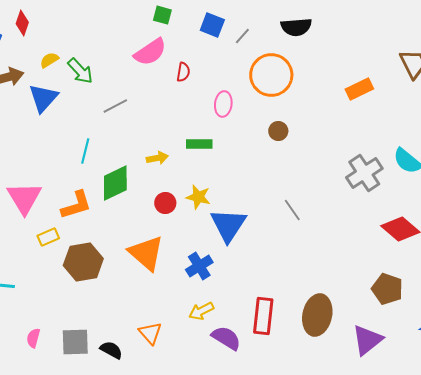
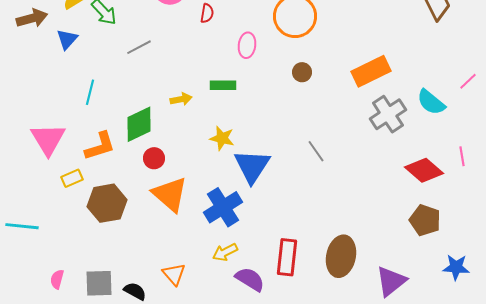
orange rectangle: (359, 89) -> (371, 71), moved, size x1.4
blue triangle: (43, 98) -> (67, 39), size x0.7
cyan line: (85, 151) -> (90, 92), moved
red circle: (165, 203) -> (154, 158), moved
blue cross: (199, 266) -> (223, 207), size x1.4
brown pentagon: (387, 289) -> (425, 220), moved

